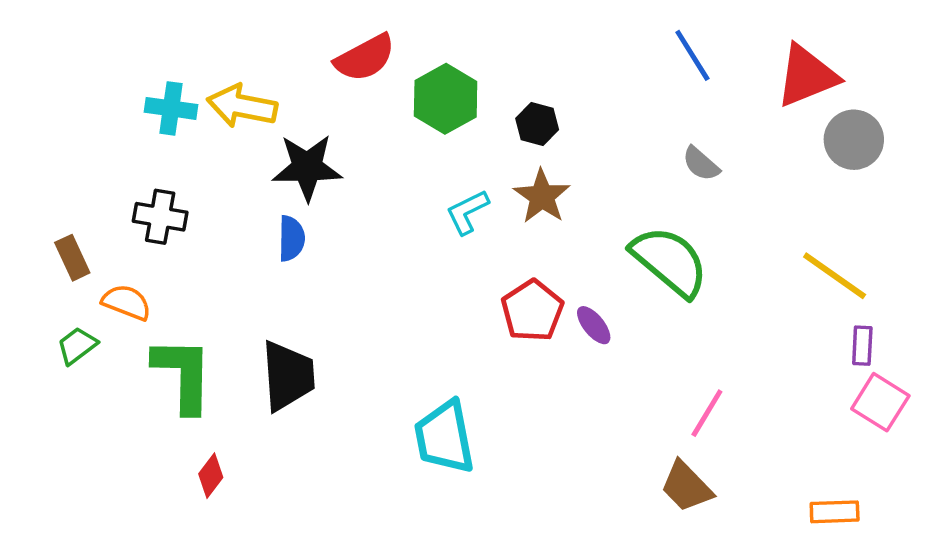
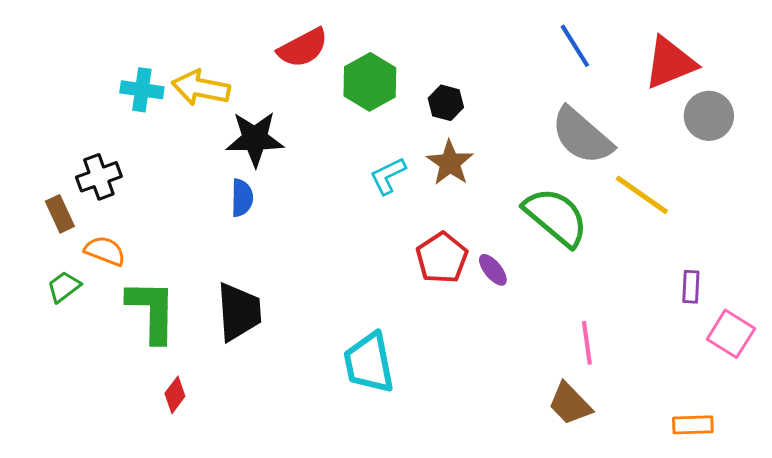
gray semicircle: (701, 164) -> (582, 136), size x2.0
black cross: (160, 217) -> (99, 177), moved, turned -30
yellow line: (835, 276) -> (642, 195), moved
purple rectangle: (862, 346) -> (691, 287), moved
pink line: (707, 413) -> (587, 343), turned -39

